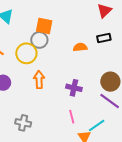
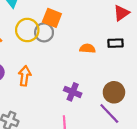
yellow circle: (26, 53) -> (27, 30), moved
orange arrow: (39, 80) -> (25, 76), moved

